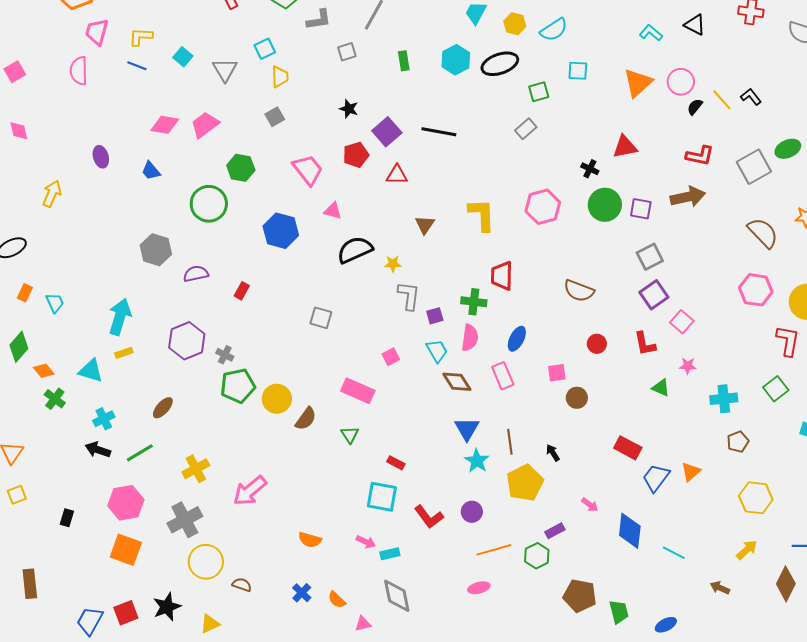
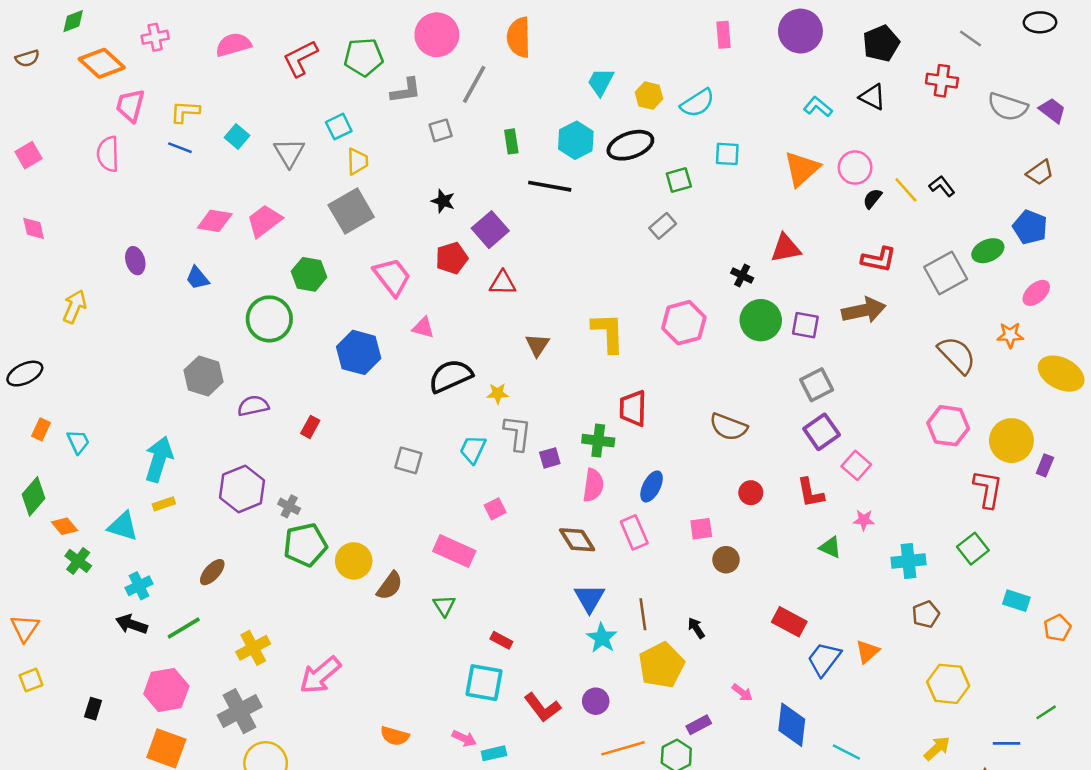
gray square: (275, 117) -> (351, 211), size x1.8
black line: (439, 132) -> (550, 186), moved
cyan trapezoid: (437, 351) -> (473, 449), moved, turned -125

